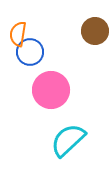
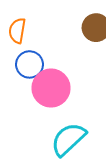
blue circle: (30, 52) -> (30, 64), moved

